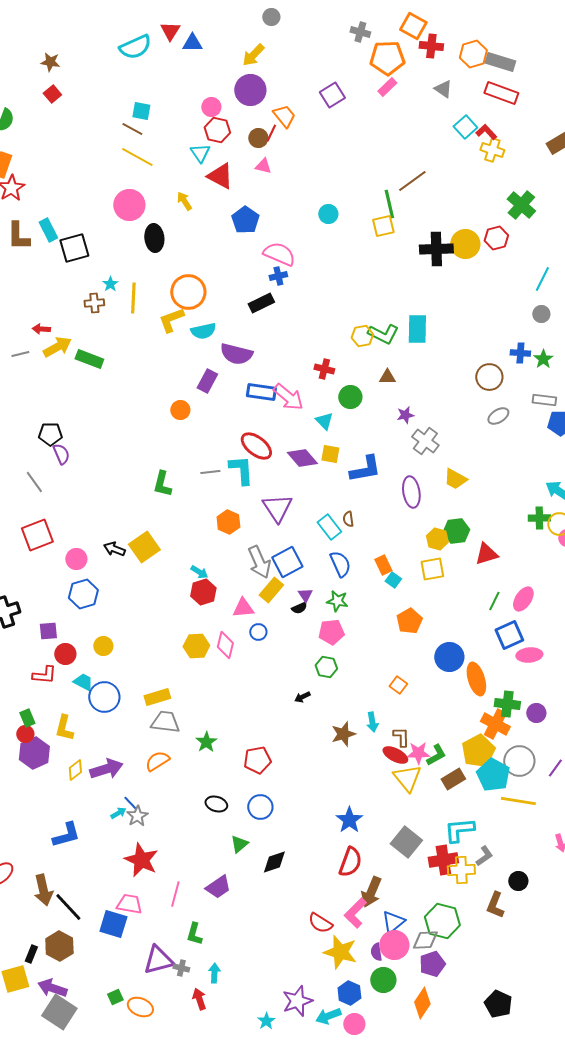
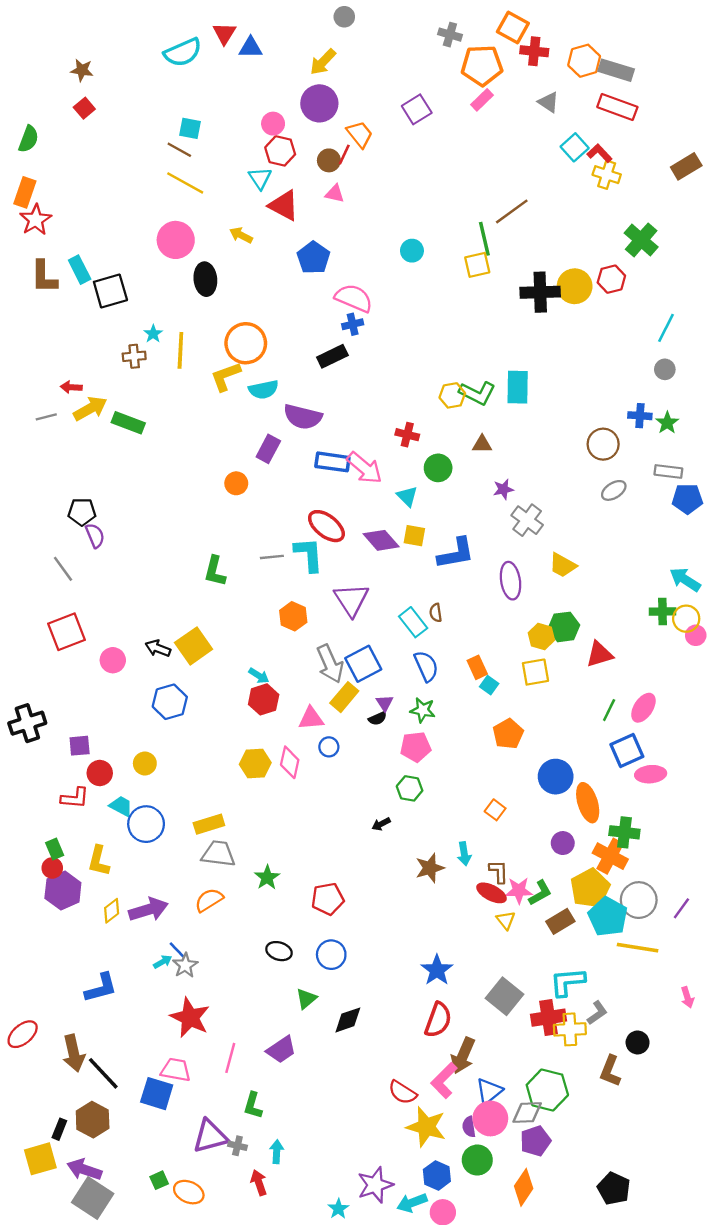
yellow arrow: (184, 201) -> (241, 235), turned -30
blue hexagon: (83, 594) -> (170, 702), moved
purple circle: (536, 713) -> (563, 843), moved
yellow triangle: (407, 778) -> (506, 920), size x0.6

